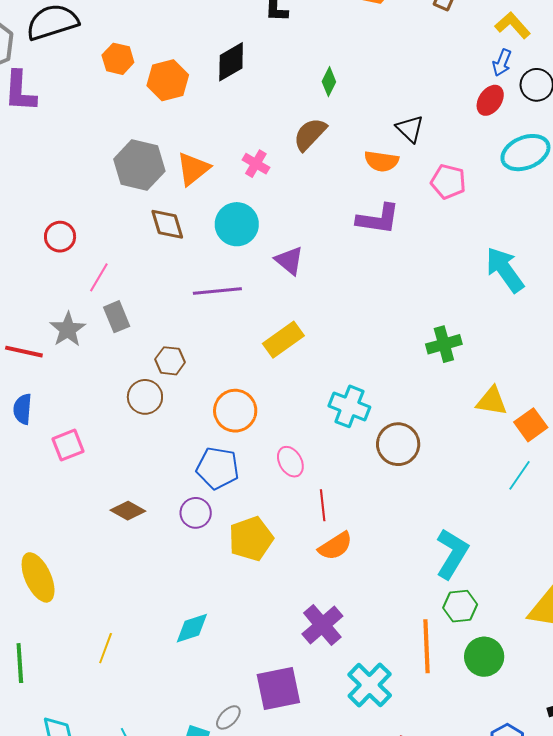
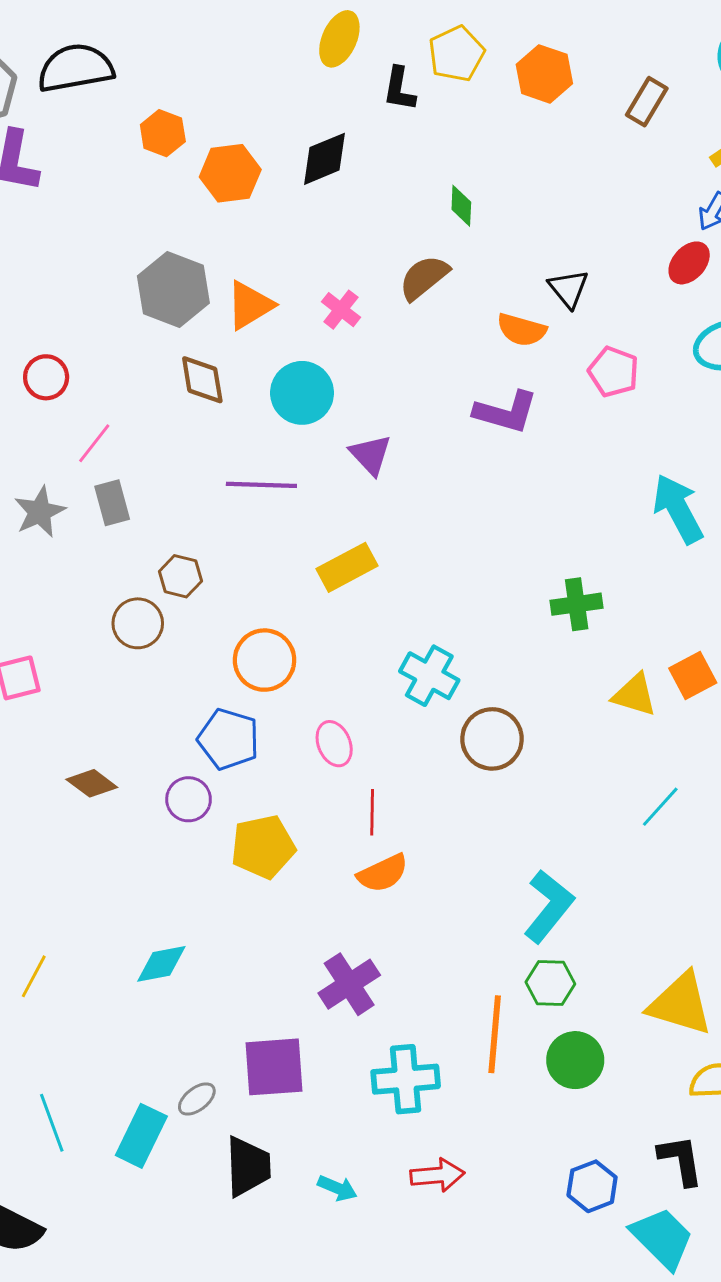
green diamond: (329, 82) -> (461, 206), turned -32
orange square: (531, 425) -> (693, 675), moved
cyan cross: (370, 685) -> (406, 1079), turned 33

